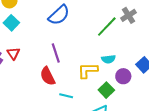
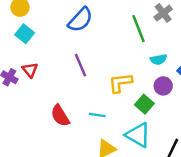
green line: (107, 27) -> (138, 29), turned -60
cyan semicircle: (108, 59) -> (159, 59), moved
red semicircle: (48, 76) -> (60, 116), moved

